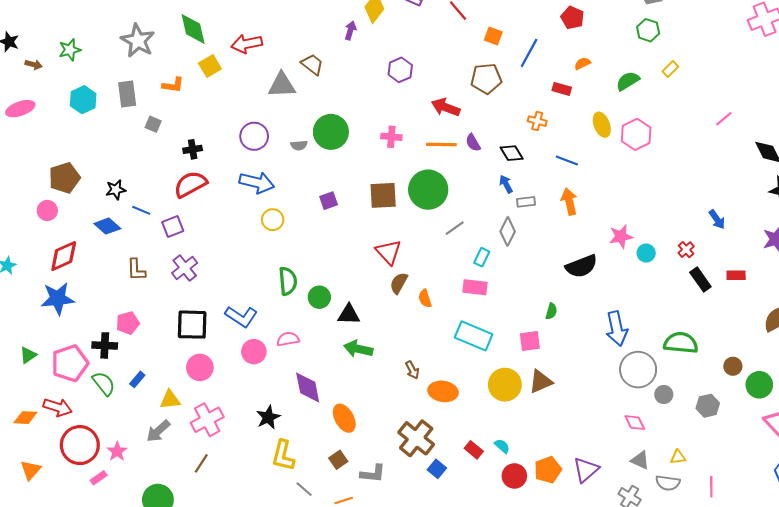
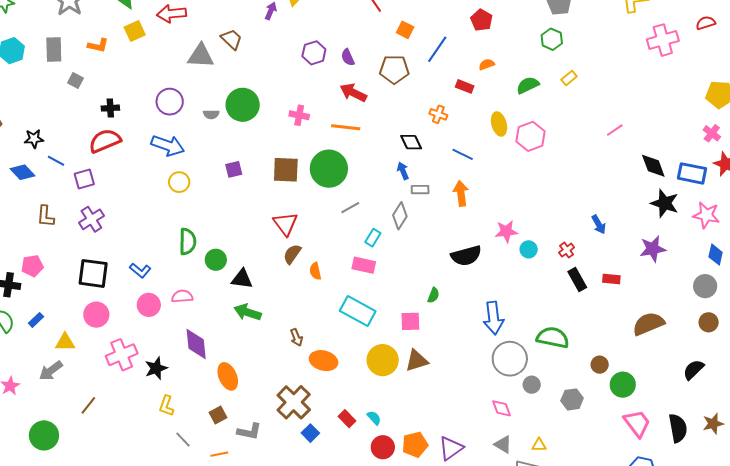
purple semicircle: (473, 143) -> (348, 57), moved
blue L-shape: (241, 316) -> (140, 270), size x0.7
pink cross: (207, 420) -> (122, 355), moved
yellow L-shape: (283, 456) -> (166, 406), size x0.7

